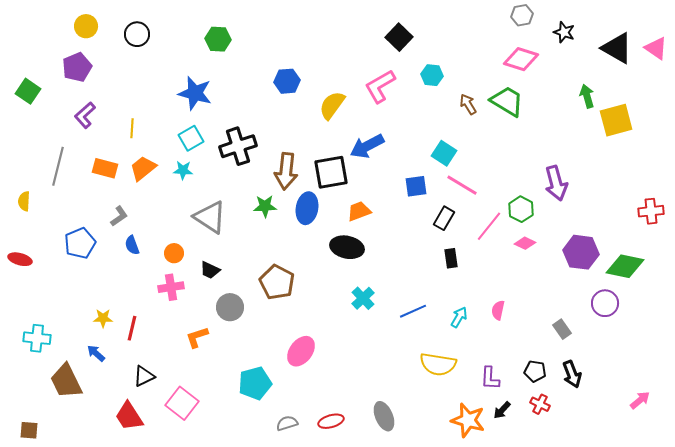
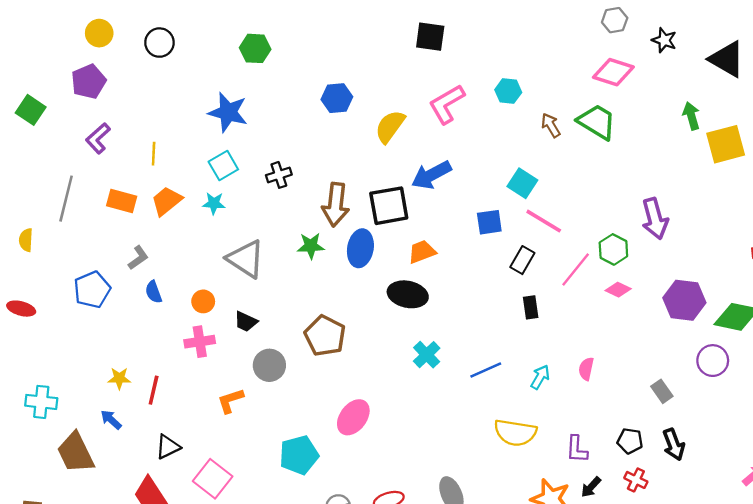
black square: (399, 37) -> (430, 37), moved, turned -36
black cross: (238, 146) -> (279, 175), size x0.6

